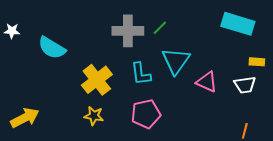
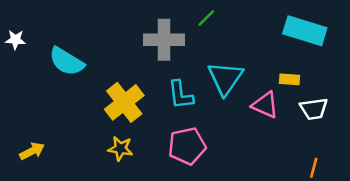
green line: (160, 28) -> (206, 18), moved
yellow rectangle: (257, 62) -> (289, 79), moved
yellow arrow: (25, 118) -> (32, 151), size x0.7

